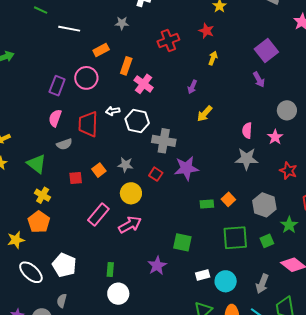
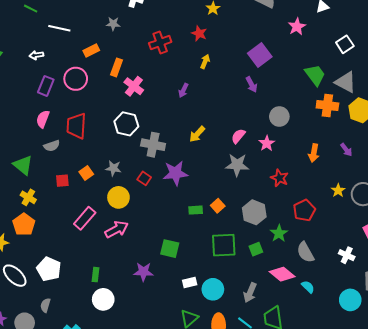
white arrow: (113, 111) -> (36, 55), moved
yellow arrow: (205, 114) -> (197, 134), moved
pink semicircle: (247, 130) -> (238, 136), turned 35
purple star: (157, 266) -> (143, 272), turned 30

